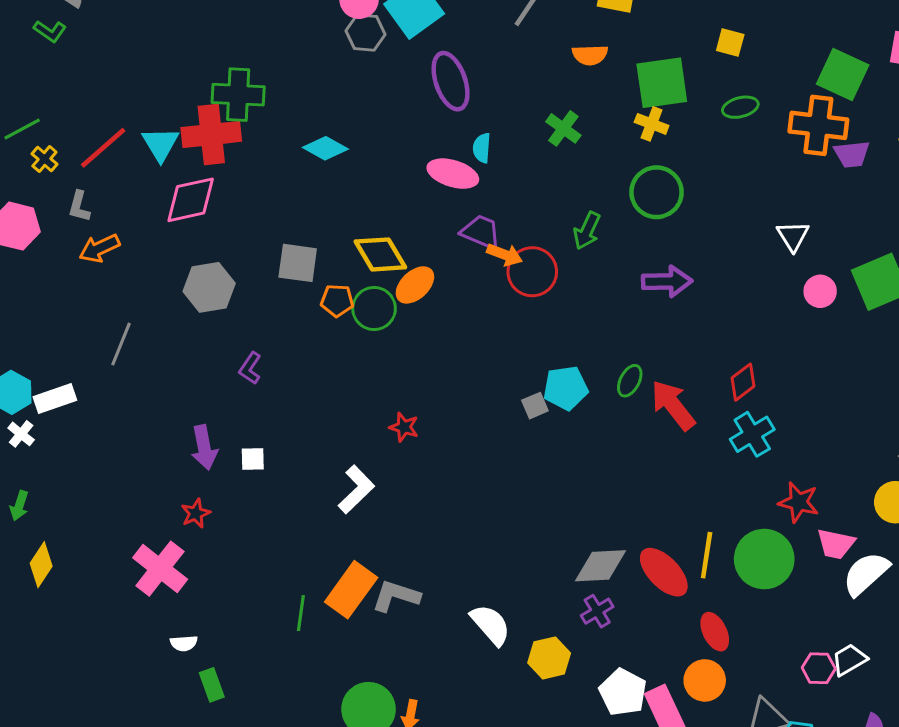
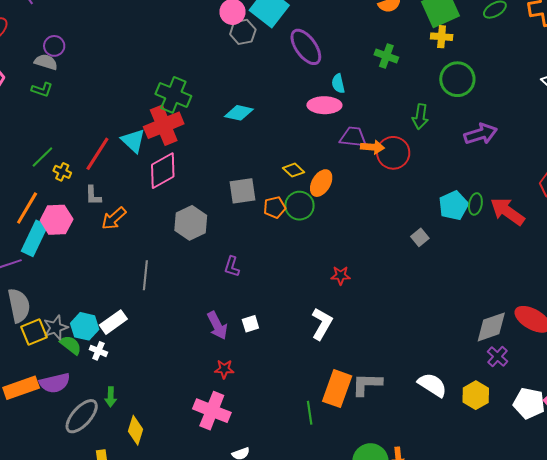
green cross: (238, 95) -> (173, 95), turned 36
yellow diamond: (380, 254) -> (294, 170), size x0.6
cyan pentagon: (566, 388) -> (453, 205), moved
red star: (196, 513) -> (224, 369), turned -30

